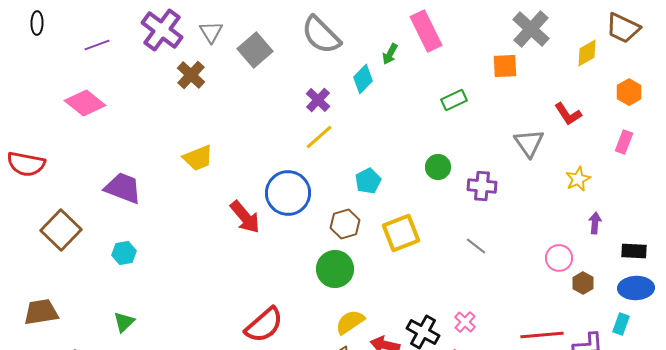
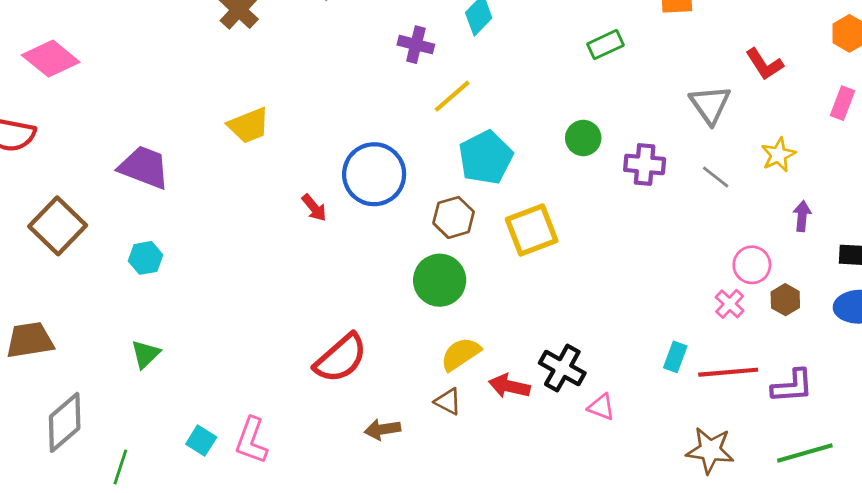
purple cross: (318, 100) -> (416, 45), turned -30
pink diamond: (85, 103) -> (51, 59), moved
yellow line: (319, 137) -> (452, 96), moved
cyan pentagon: (368, 181) -> (486, 158), size x1.5
red arrow: (245, 217) -> (314, 208), size x0.6
gray line: (476, 246) -> (716, 177), moved
pink cross: (465, 322) -> (730, 304), moved
cyan rectangle: (621, 324) -> (675, 357), moved

